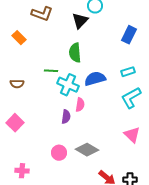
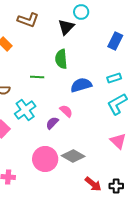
cyan cross: (68, 85) -> (25, 110), moved, turned 30
pink semicircle: (80, 105) -> (66, 111), turned -56
purple semicircle: (66, 117) -> (52, 123), turned -144
pink circle: (59, 153) -> (45, 159), size x1.6

